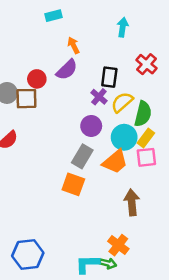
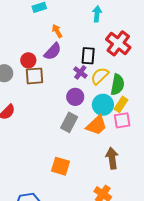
red cross: (147, 64) -> (118, 43), size x1.4
brown square: (26, 99) -> (35, 76), moved
orange square: (73, 184) -> (61, 166), moved

